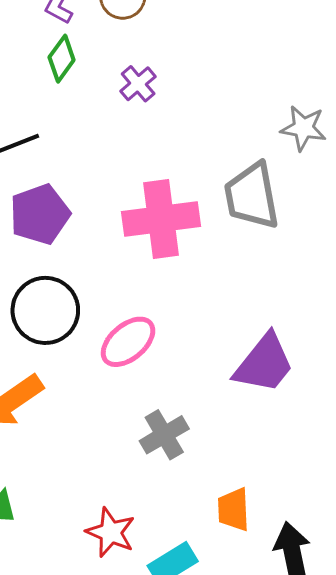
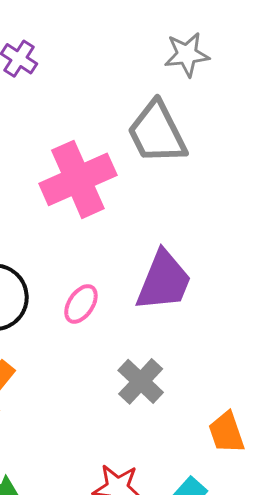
pink ellipse: (128, 342) -> (81, 304), size x0.7
purple trapezoid: (264, 364) -> (164, 281), moved

